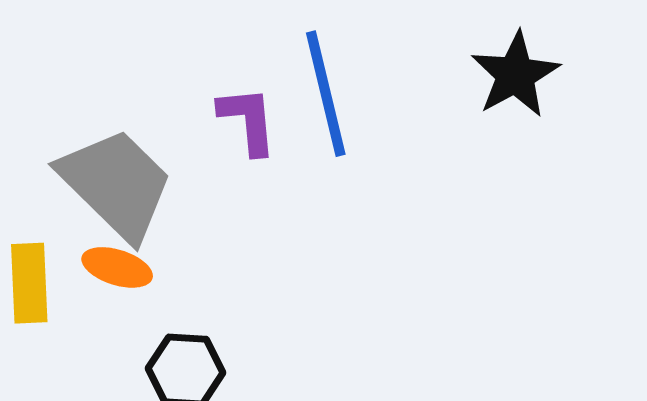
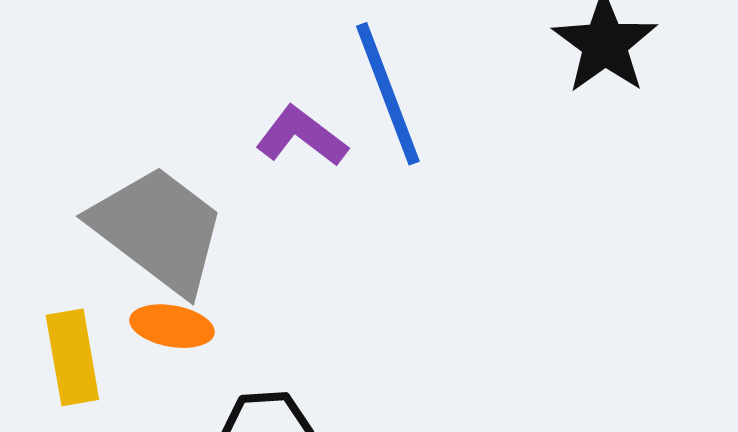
purple L-shape: (248, 120) -> (302, 136), turned -40

